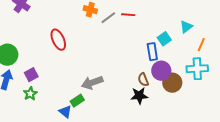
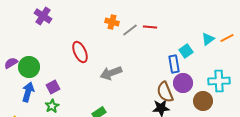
orange line: (201, 45) -> (227, 38), moved, turned 40
brown semicircle: (143, 80) -> (165, 92), size x1.5
gray arrow: (92, 83) -> (111, 73), moved
brown circle: (172, 83) -> (203, 101), moved

